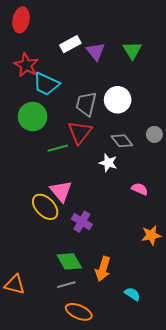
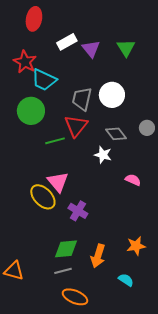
red ellipse: (21, 20) -> (34, 19), moved
orange star: (151, 235) -> (136, 246), moved
green diamond: (69, 261) -> (66, 249), turned -65

